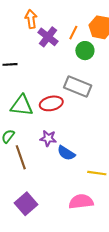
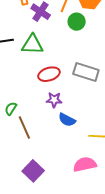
gray rectangle: (78, 86) -> (86, 72), moved
green triangle: (22, 106) -> (32, 44), moved
purple star: (48, 138) -> (54, 100), moved

